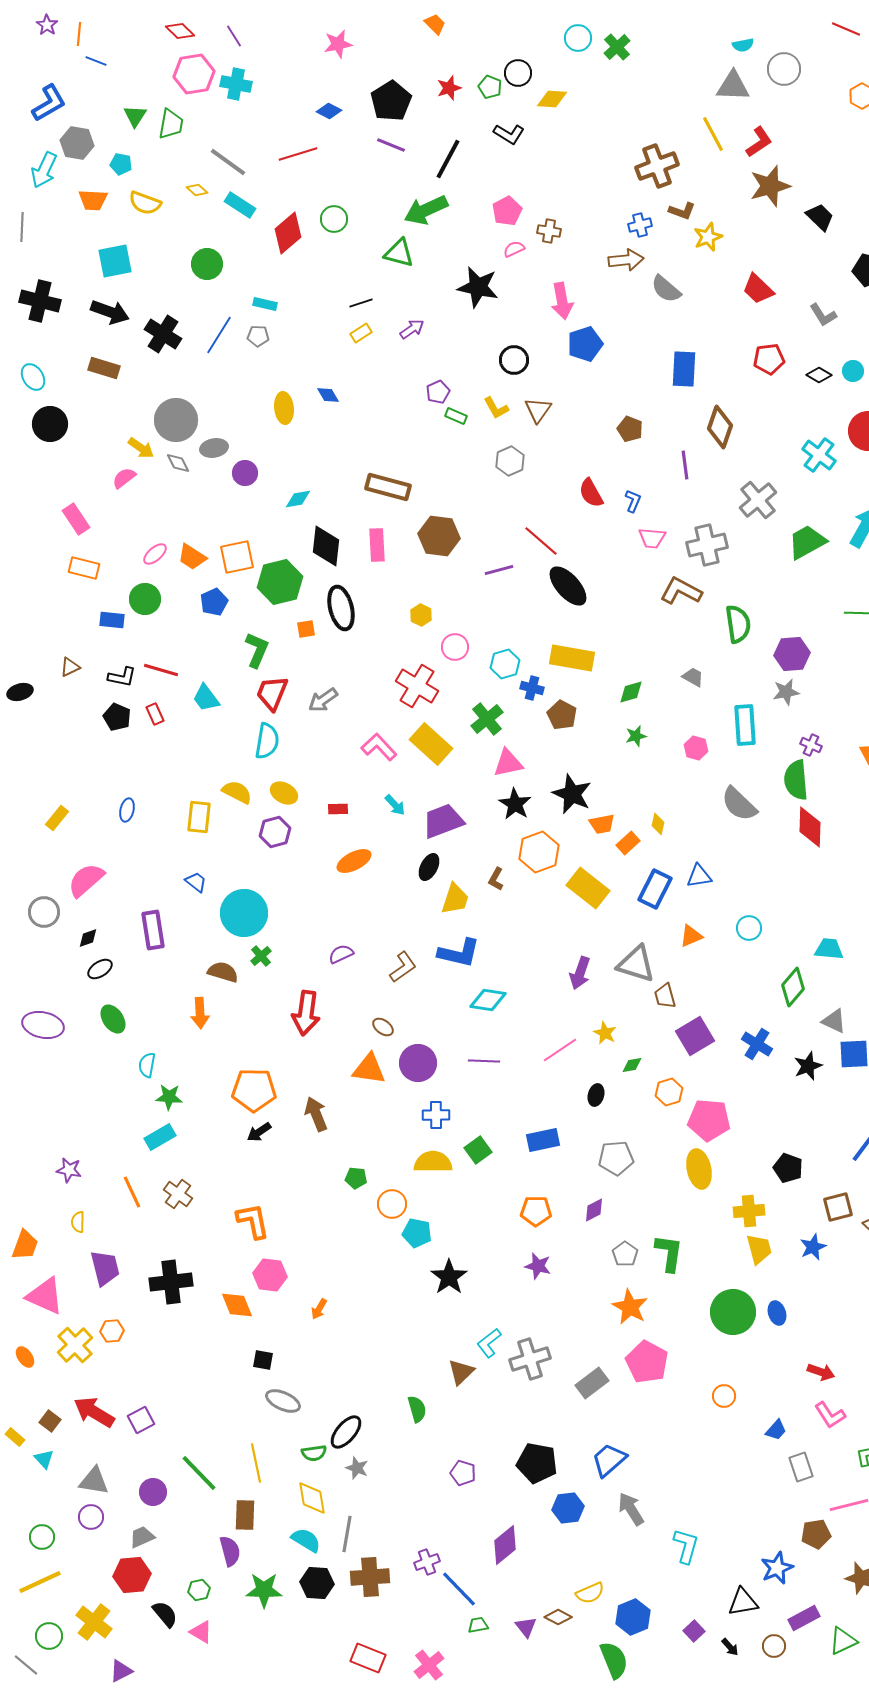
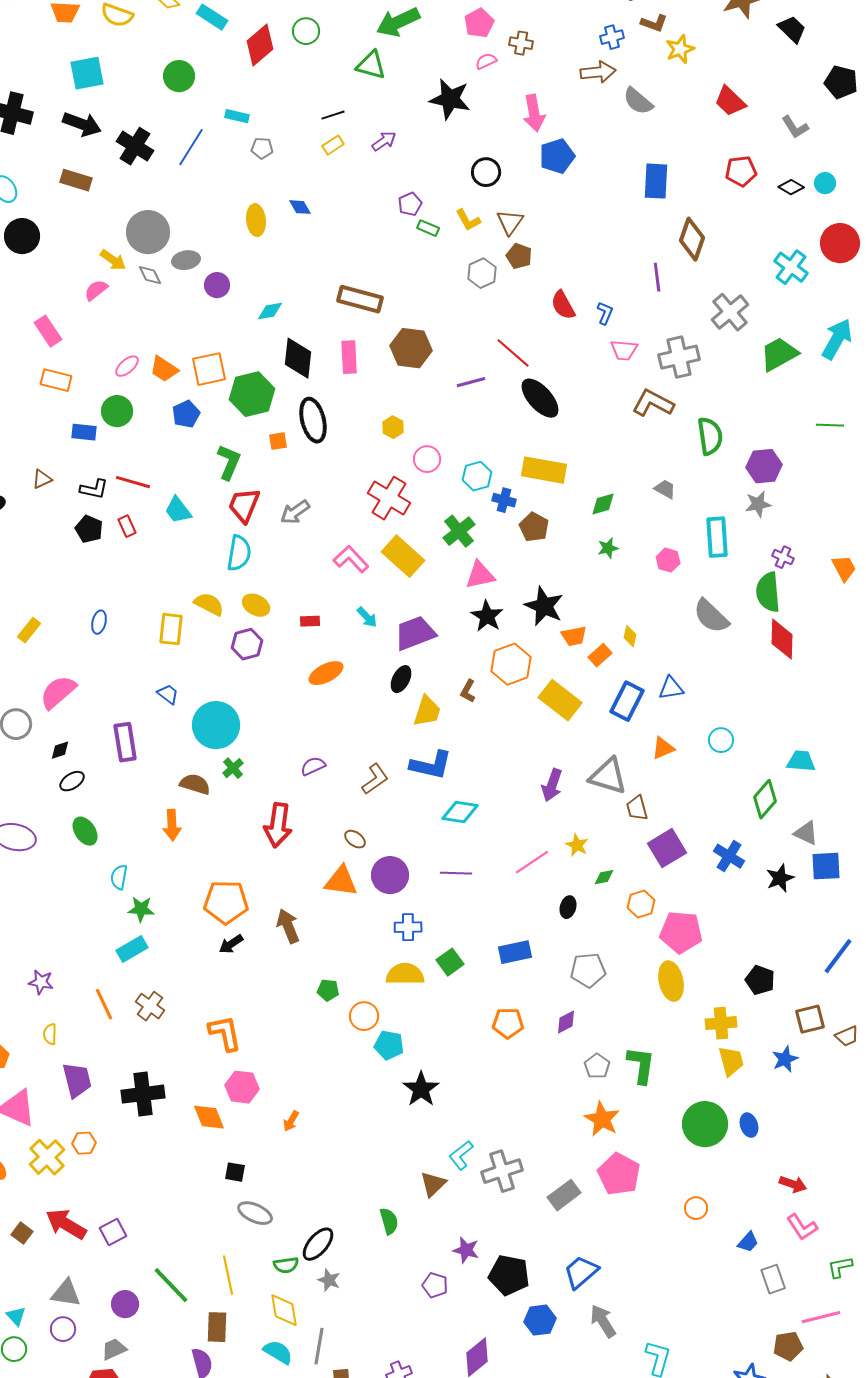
gray pentagon: (258, 336) -> (262, 148), moved
brown pentagon: (630, 429) -> (519, 256), moved
purple star: (538, 1266) -> (466, 1250), moved
cyan triangle: (44, 1459) -> (16, 1316), moved

